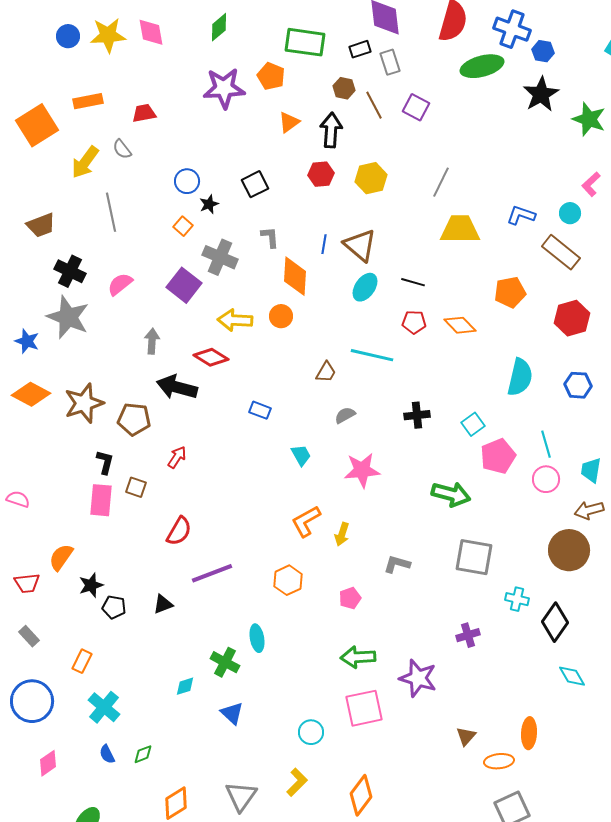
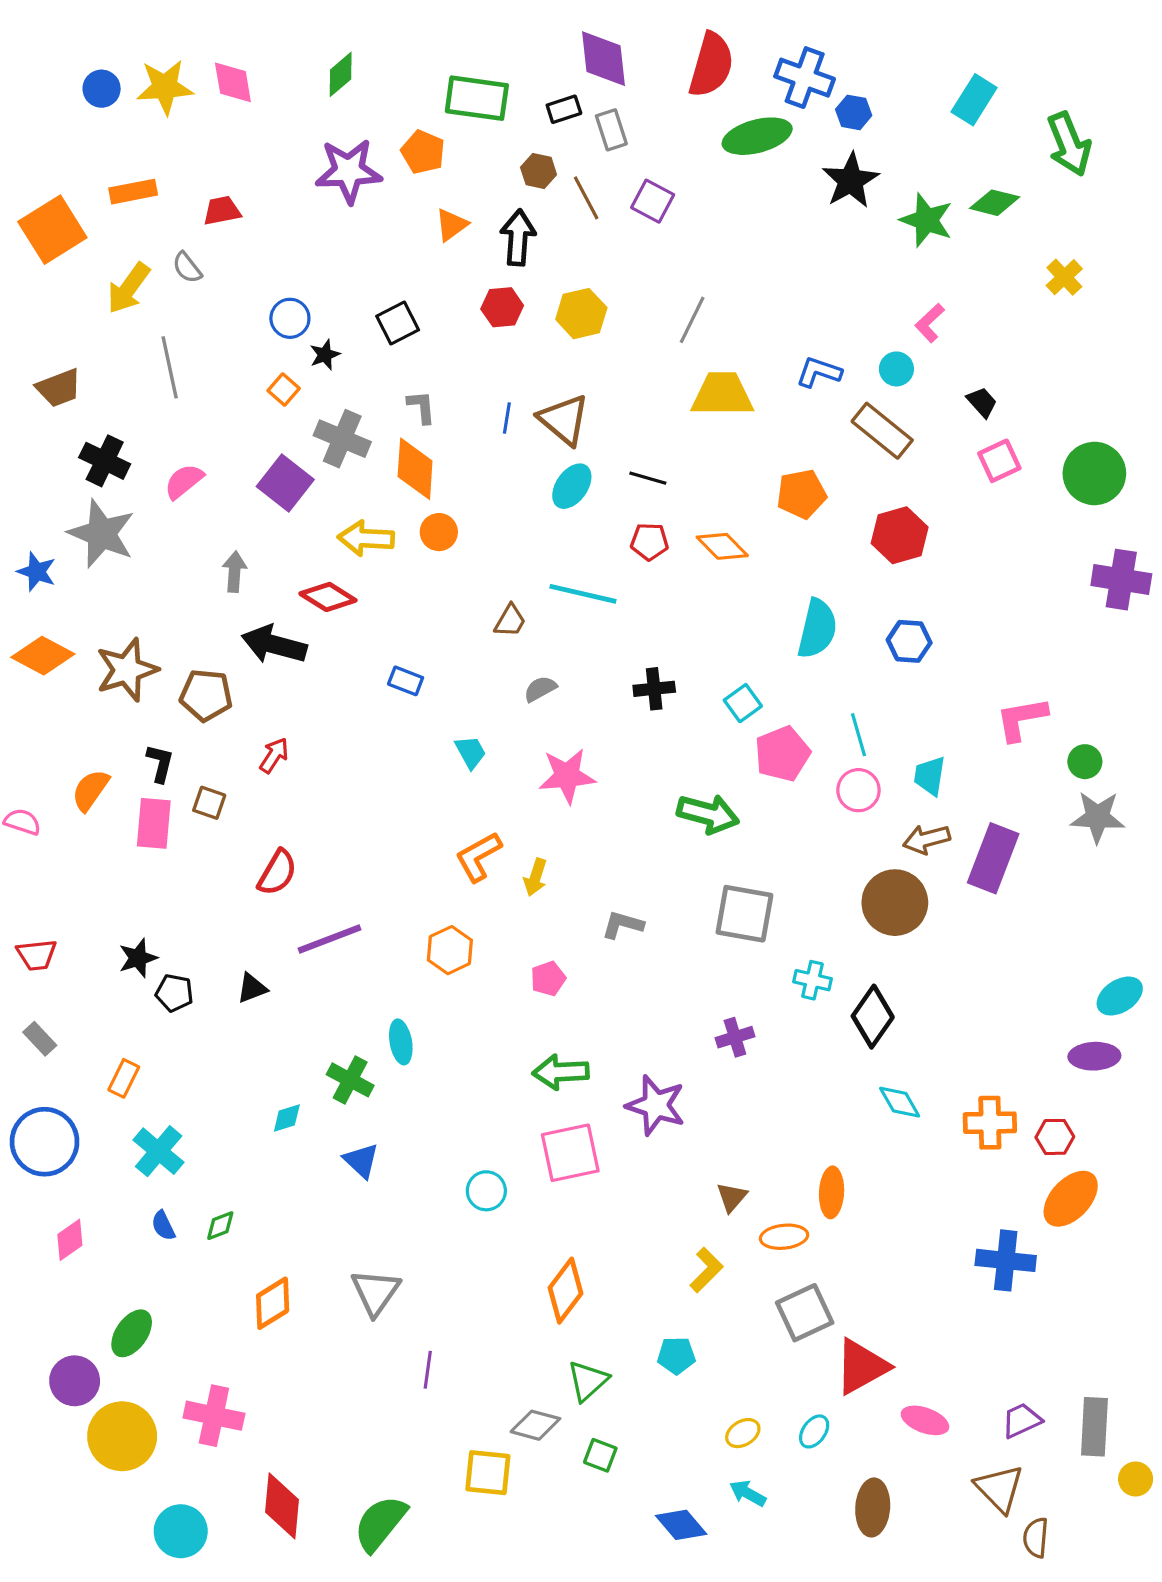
orange diamond: (295, 276) -> (415, 469), moved
orange semicircle: (61, 557) -> (90, 790), moved
yellow L-shape: (297, 782) -> (706, 1270), moved

